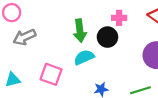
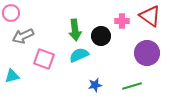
pink cross: (119, 18) -> (122, 21), moved
pink square: (51, 74) -> (44, 59), moved

